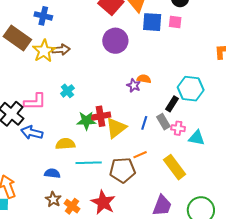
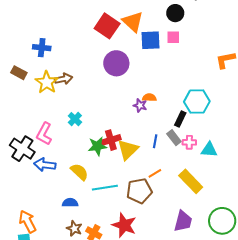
brown rectangle: (17, 38) -> (19, 73), size x0.6
pink L-shape: (35, 102) -> (44, 134), turned 125
yellow semicircle: (65, 144) -> (79, 172), turned 54

